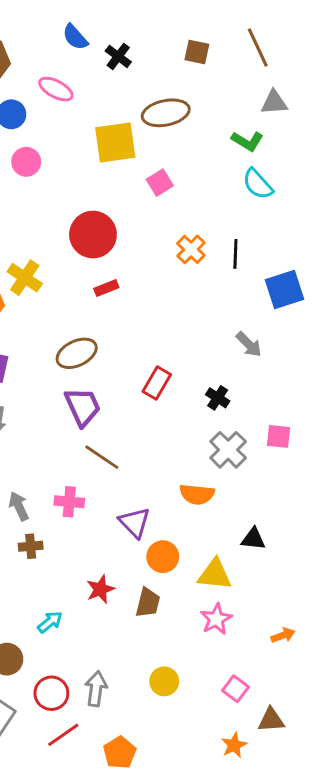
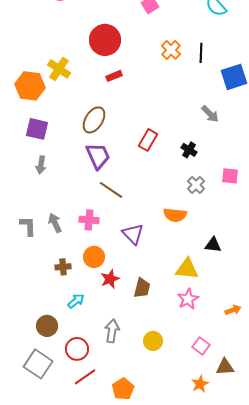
brown ellipse: (77, 353) -> (94, 120), turned -32
gray cross: (228, 450) -> (196, 185), size x0.7
brown cross: (31, 546) -> (63, 267), moved
orange circle: (163, 557) -> (94, 257), moved
gray arrow: (96, 689) -> (112, 331), moved

